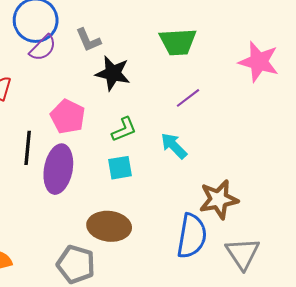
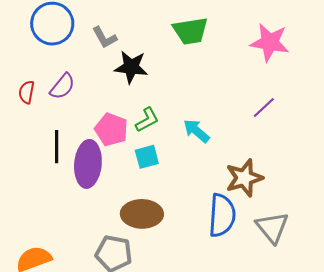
purple semicircle: (43, 48) -> (62, 86), moved
purple line: (188, 98) -> (264, 108), moved
pink pentagon: (68, 117) -> (111, 129), moved

